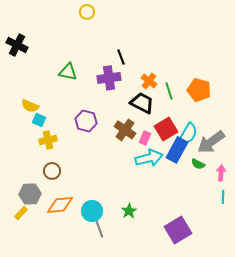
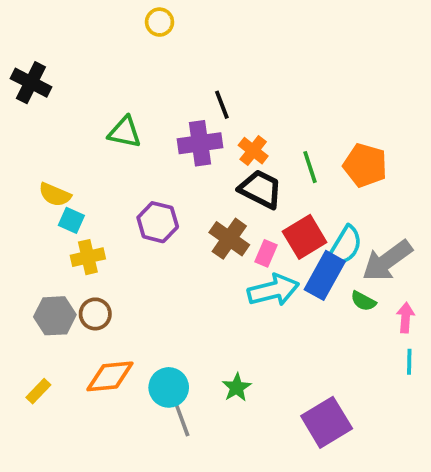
orange cross: (149, 81) -> (253, 151), moved
gray hexagon: (30, 194) -> (55, 316), moved

